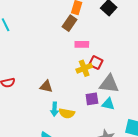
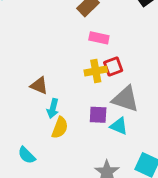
red square: (96, 63) -> (113, 66), turned 32
cyan arrow: (54, 109) -> (53, 108), moved
yellow semicircle: (67, 113) -> (60, 128), turned -91

